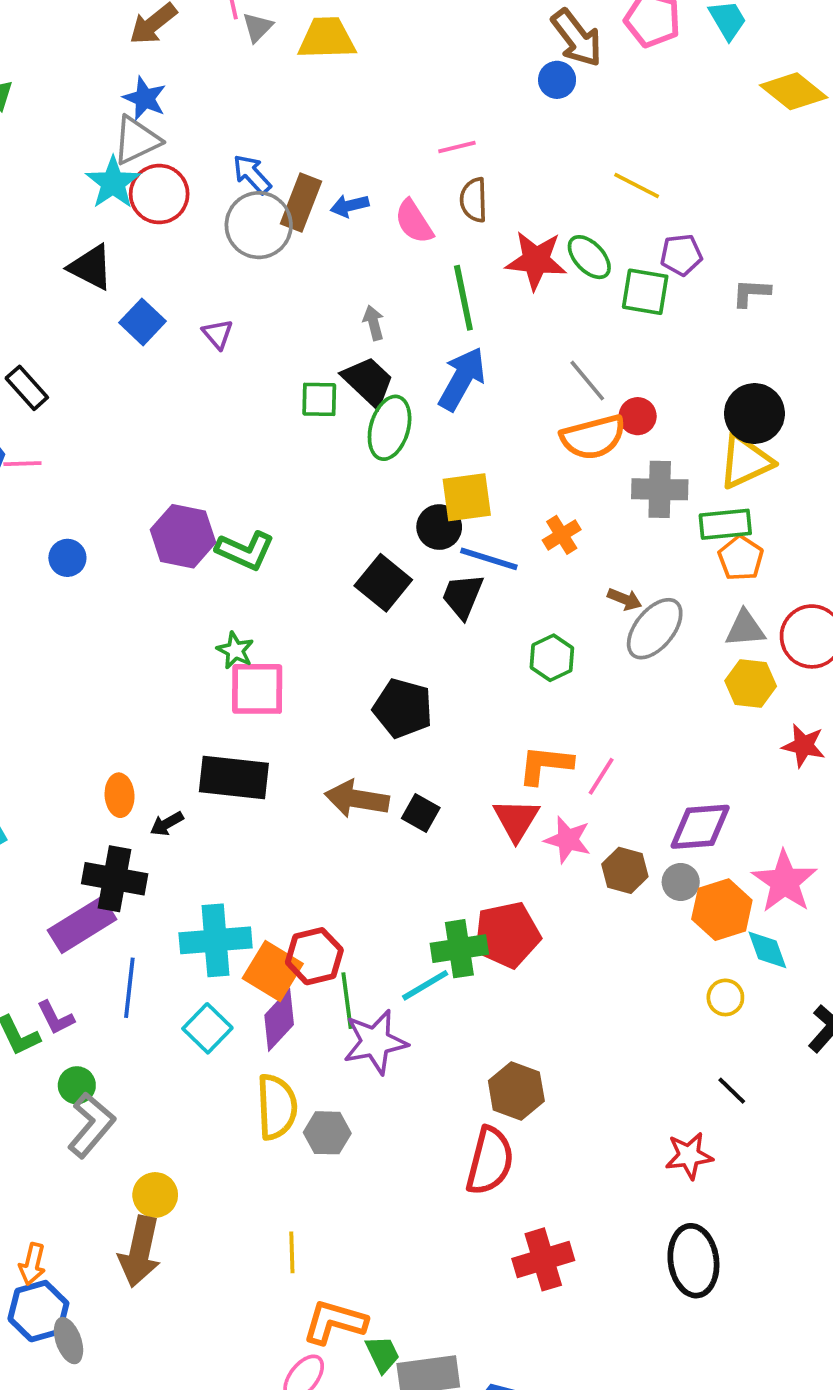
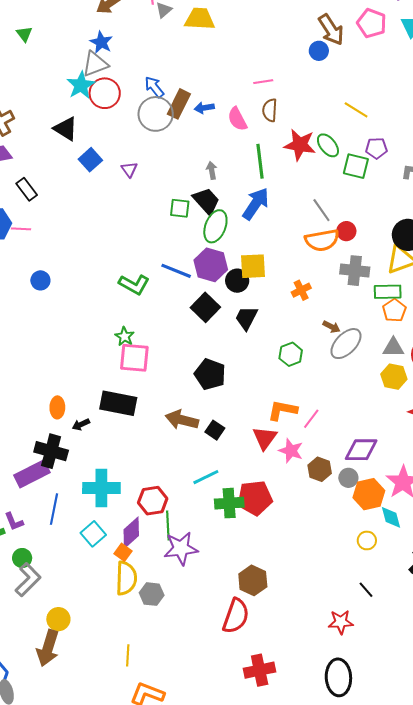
purple hexagon: (183, 536) -> (211, 265), moved
blue line: (489, 559) -> (176, 271), moved
orange square: (273, 971) -> (123, 552), moved, size x0.6
cyan line: (425, 985) -> (206, 477), moved

